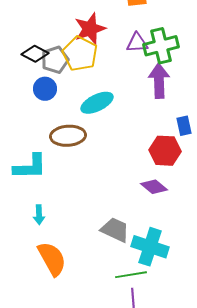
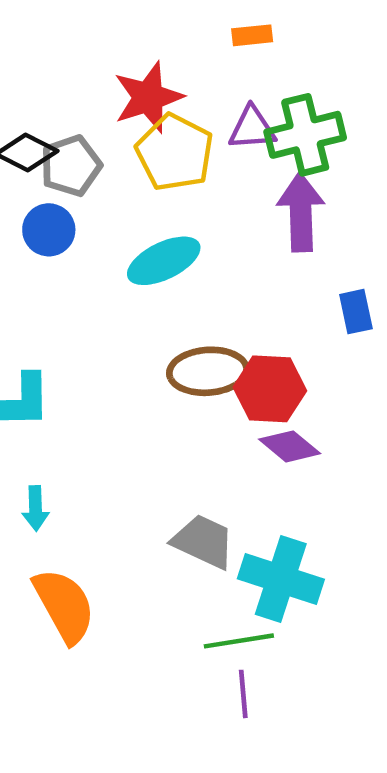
yellow pentagon: (80, 54) -> (175, 152), moved
brown ellipse: (68, 136) -> (208, 371), moved
red hexagon: (165, 151) -> (270, 389), moved

